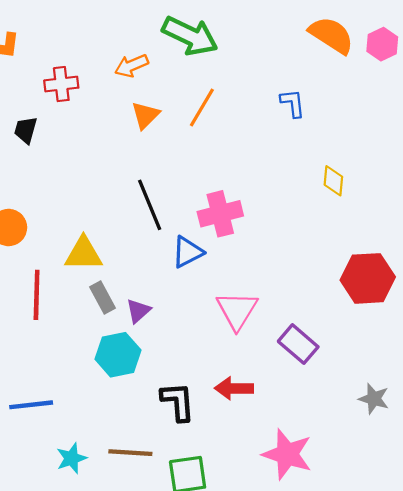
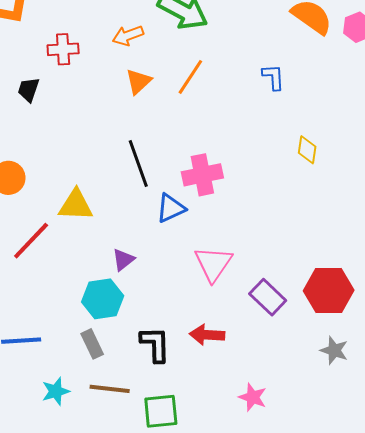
red hexagon: (368, 278) -> (329, 291), moved
red line: (37, 295) -> (31, 241), turned 39
gray rectangle: (103, 298) -> (92, 344), moved
pink star: (287, 454) -> (253, 397), size x0.6

